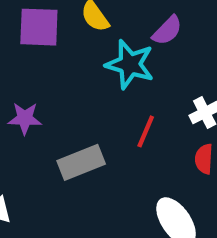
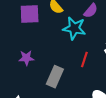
gray rectangle: (81, 162) -> (55, 77), turned -40

